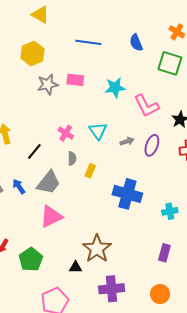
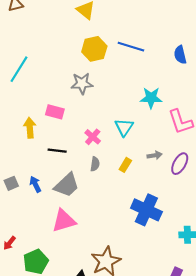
yellow hexagon: (32, 53) -> (94, 49), moved
pink rectangle: (75, 80) -> (55, 112), moved
cyan triangle: (98, 131) -> (124, 127), moved
black line: (34, 151) -> (57, 151), turned 48
yellow rectangle: (90, 171) -> (125, 165), moved

